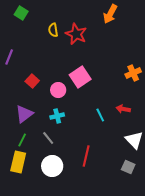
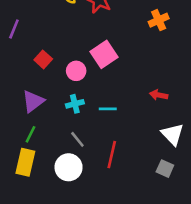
orange cross: (133, 73) -> (159, 20), moved
cyan line: (100, 115) -> (108, 109), moved, turned -64
gray line: (48, 138) -> (77, 139), moved

